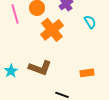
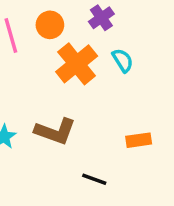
cyan semicircle: (90, 22) -> (123, 60), moved

